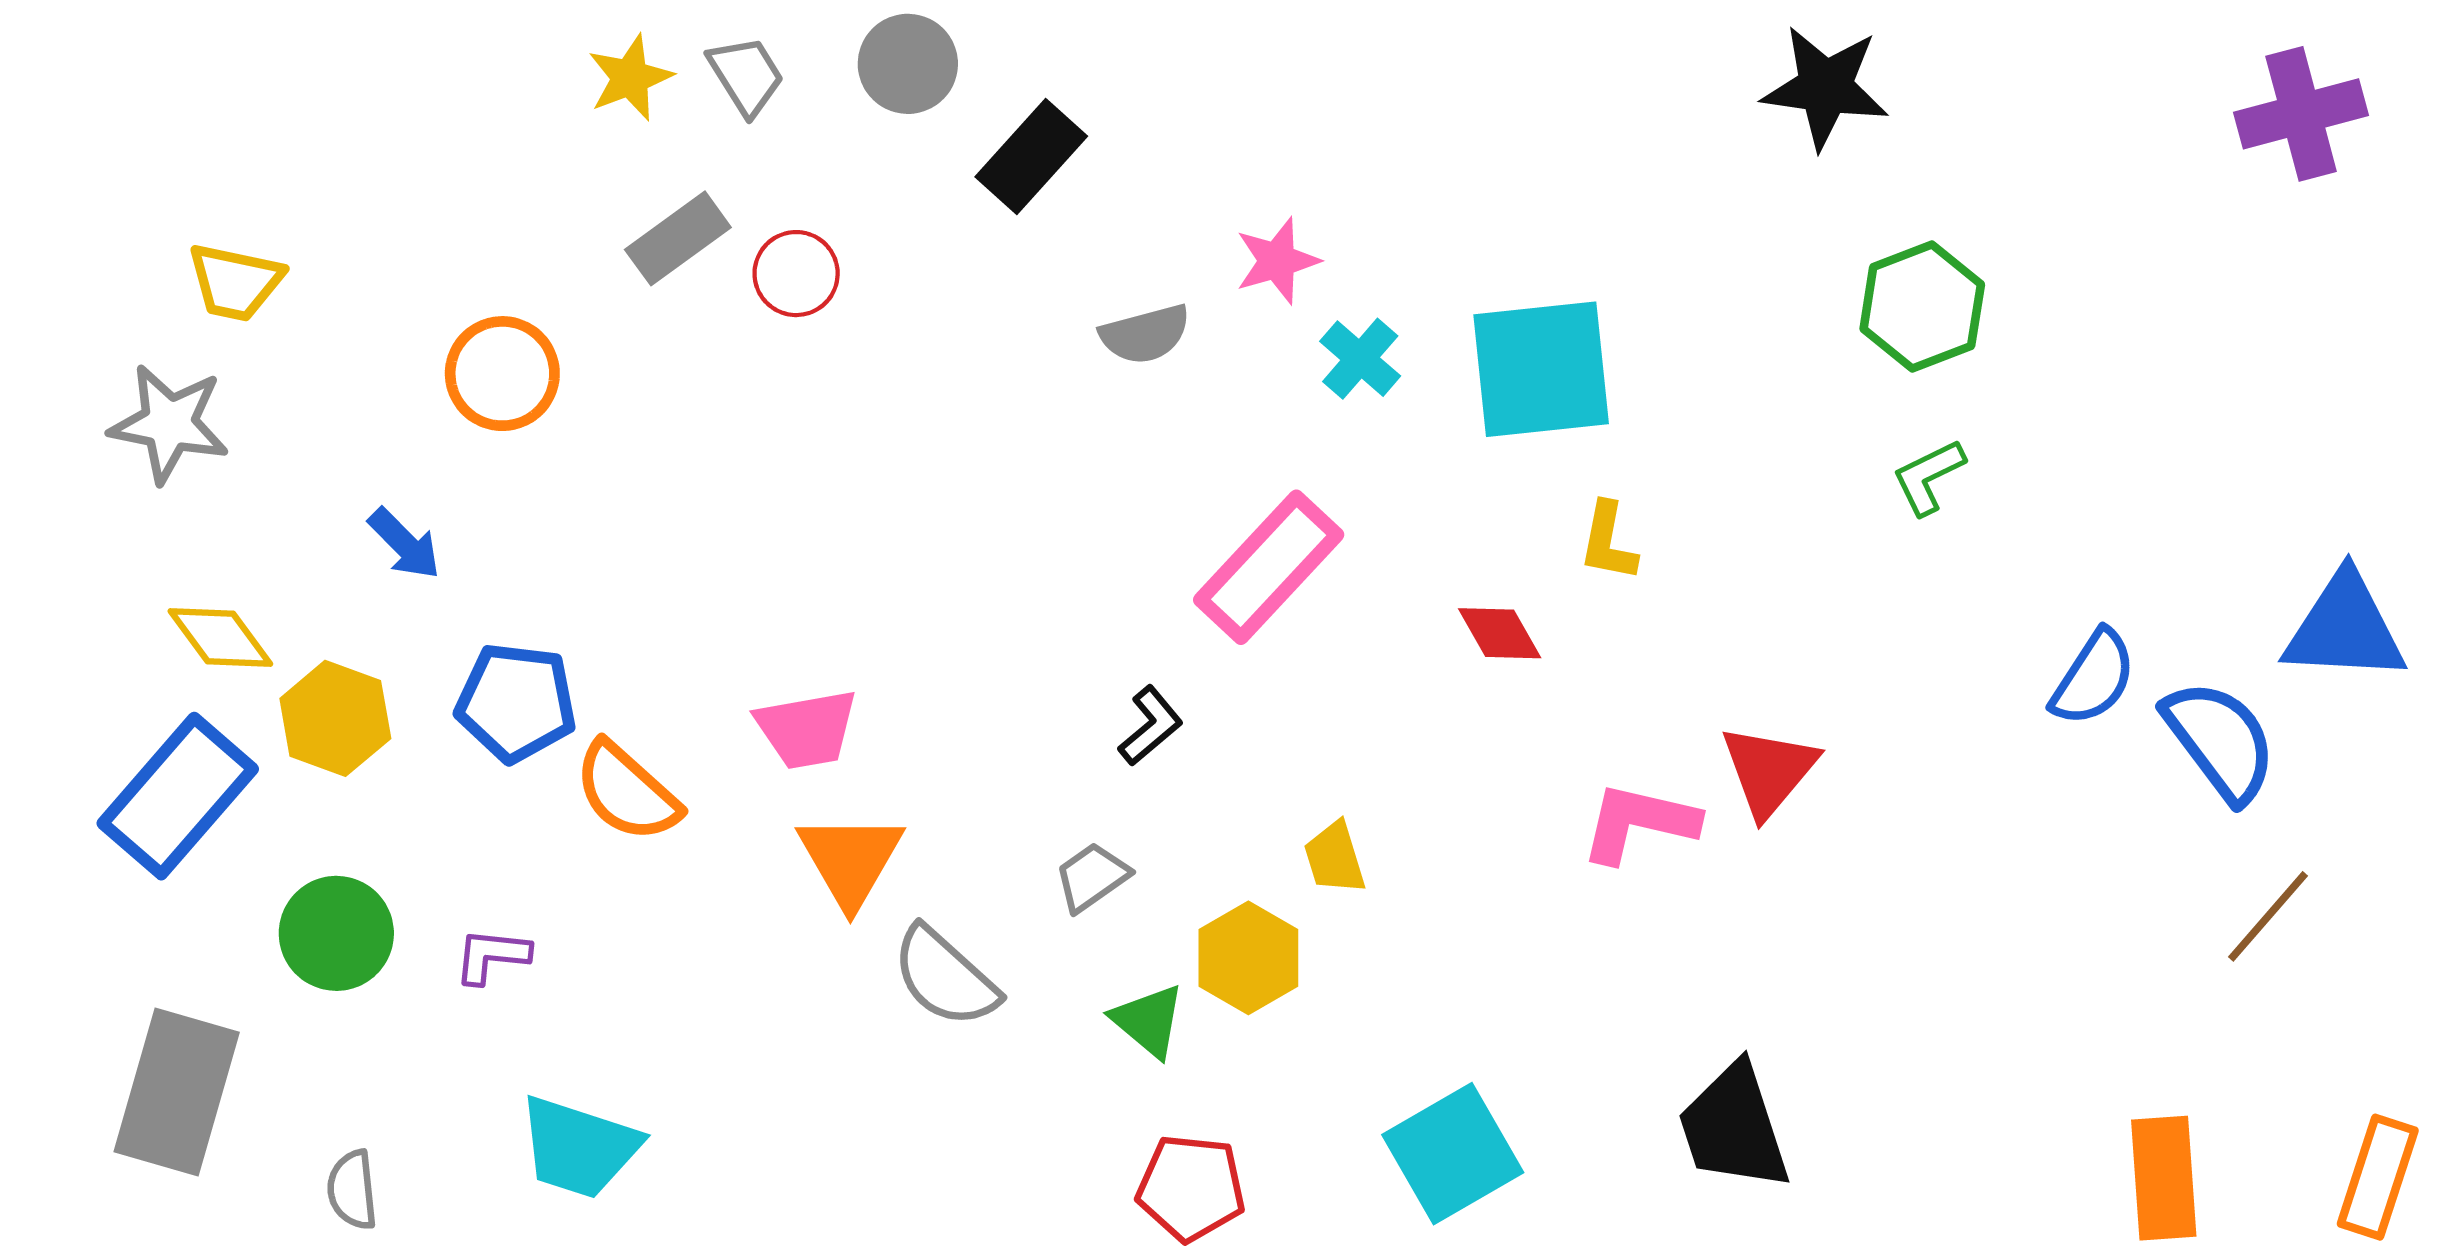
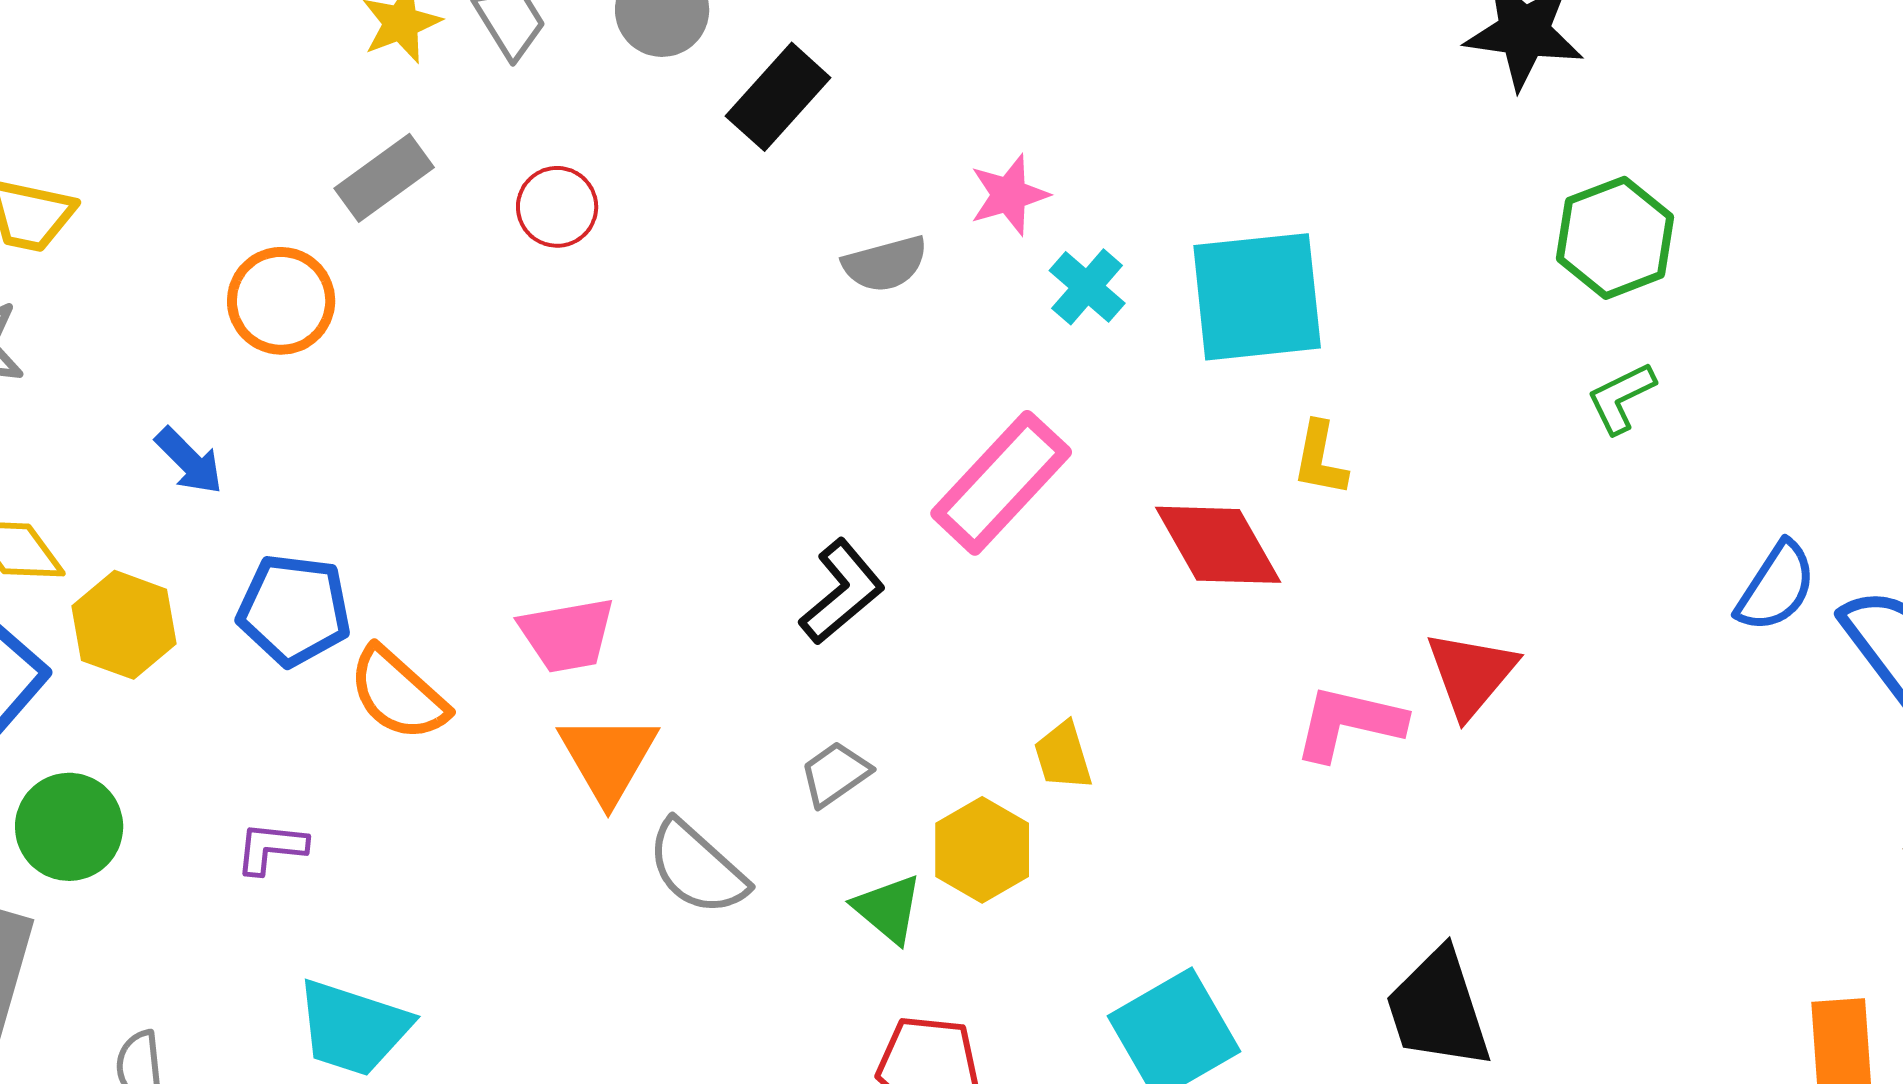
gray rectangle: (678, 238) -> (384, 178), moved
red diamond: (1500, 633) -> (1218, 545), size x1.6
black L-shape: (1151, 726) -> (842, 592), moved, size x1.4
green circle: (336, 933) -> (69, 827), moved

